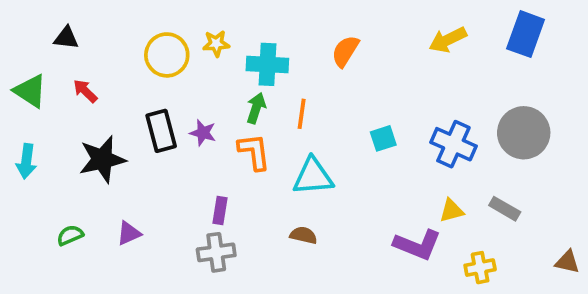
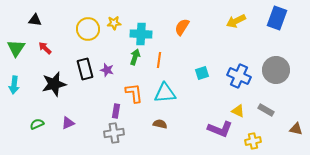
green triangle: (30, 91) -> (16, 48), turned 30
orange L-shape: (254, 152) -> (134, 93), moved
yellow triangle: (452, 211) -> (238, 111), turned 40
brown triangle: (567, 262) -> (296, 129), moved

